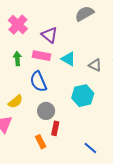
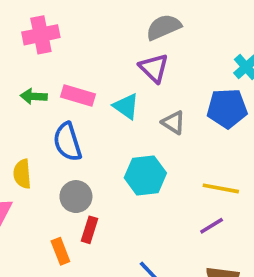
pink cross: (18, 25) -> (41, 35), turned 30
purple triangle: (49, 35) -> (154, 68), moved
green arrow: (17, 59) -> (34, 96), turned -88
yellow semicircle: (15, 102) -> (22, 174), turned 119

